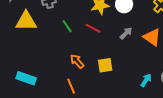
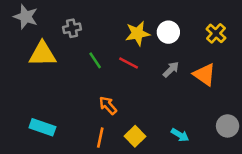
yellow square: (105, 65) -> (135, 136), moved, turned -35
cyan arrow: (146, 80) -> (180, 135), moved, turned 88
orange line: (71, 86) -> (100, 138), turned 35

